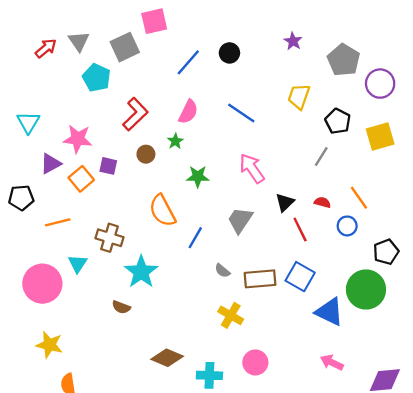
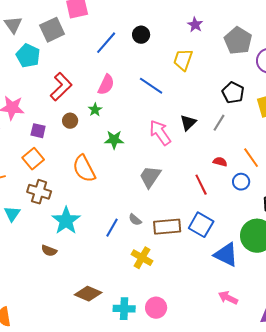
yellow trapezoid: (299, 96) -> (183, 60), moved
orange square: (81, 179) -> (33, 159), moved
black triangle: (285, 202) -> (188, 123), moved
blue line: (195, 238) -> (112, 228), moved
pink circle: (255, 362) -> (156, 308), moved

